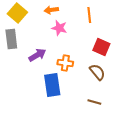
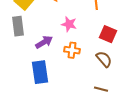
pink star: (59, 28) -> (69, 24), moved
blue rectangle: (52, 85) -> (40, 72), moved

